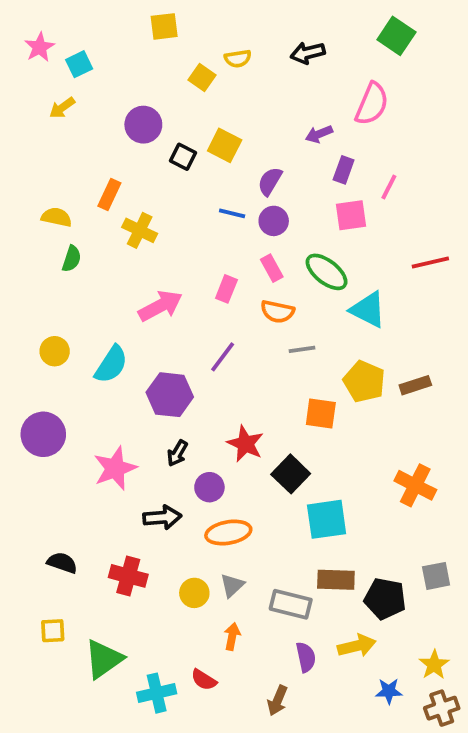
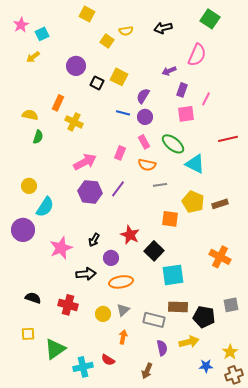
yellow square: (164, 26) -> (87, 14), turned 35
cyan semicircle: (111, 364) -> (45, 207), moved
purple hexagon: (170, 395) -> (90, 192), moved

